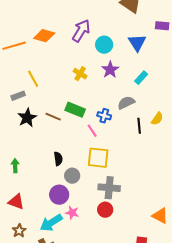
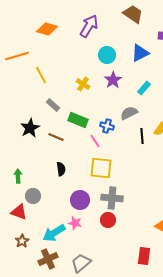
purple arrow: (81, 31) -> (89, 26), moved
orange diamond: (44, 36) -> (47, 29), moved
blue triangle: (137, 43) -> (140, 53), turned 36
yellow line: (33, 79) -> (41, 75), moved
gray rectangle: (18, 96) -> (53, 105), moved, turned 64
brown line: (53, 117) -> (56, 137), moved
gray circle: (72, 176) -> (33, 196), moved
purple circle: (59, 195) -> (80, 200), moved

